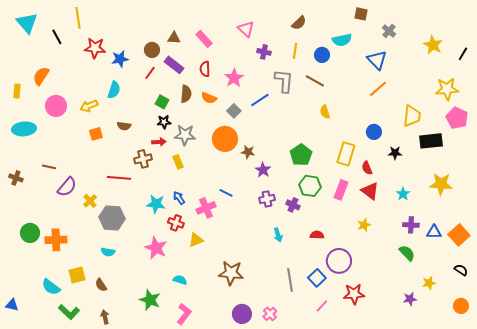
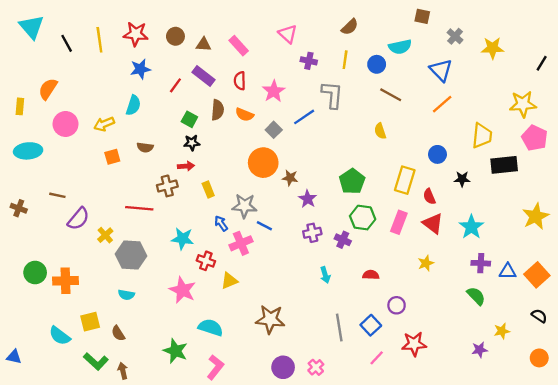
yellow line: (78, 18) -> (99, 40), moved
yellow star: (433, 45) -> (492, 48), moved, turned -30
red star: (95, 48) -> (136, 34), moved
brown circle: (152, 50) -> (175, 36), moved
brown line: (315, 81) -> (391, 95), moved
gray star: (185, 135) -> (244, 206), moved
yellow star: (441, 184) -> (536, 216), moved, turned -30
cyan star: (403, 194) -> (471, 227), size x1.5
blue arrow: (179, 198) -> (221, 223), moved
purple circle: (339, 261) -> (397, 305), size x0.6
cyan semicircle: (180, 280) -> (211, 328), size x1.5
green L-shape: (69, 312) -> (96, 361), moved

